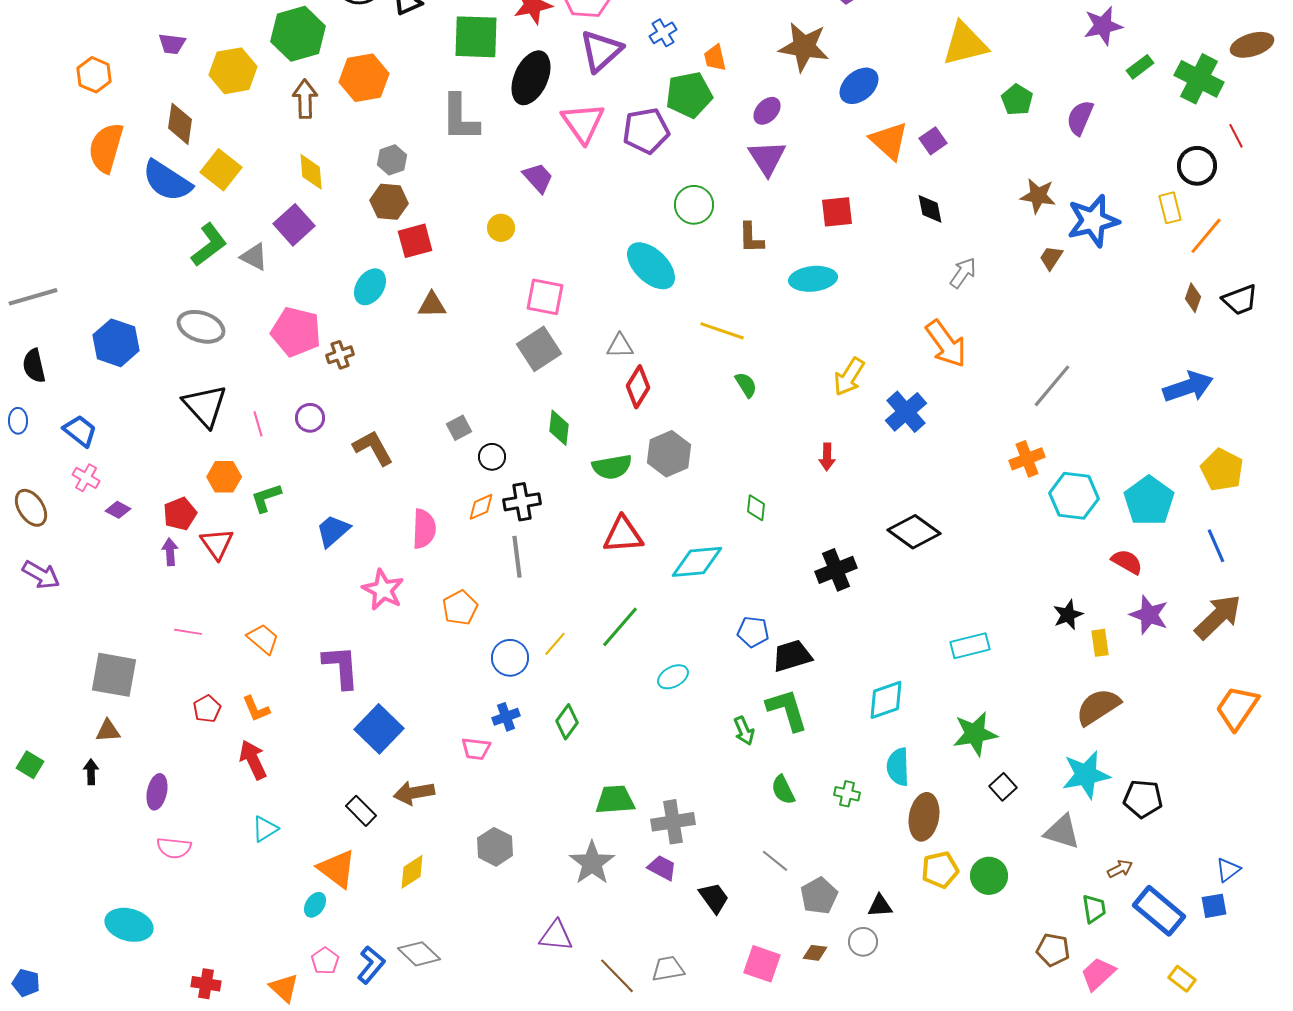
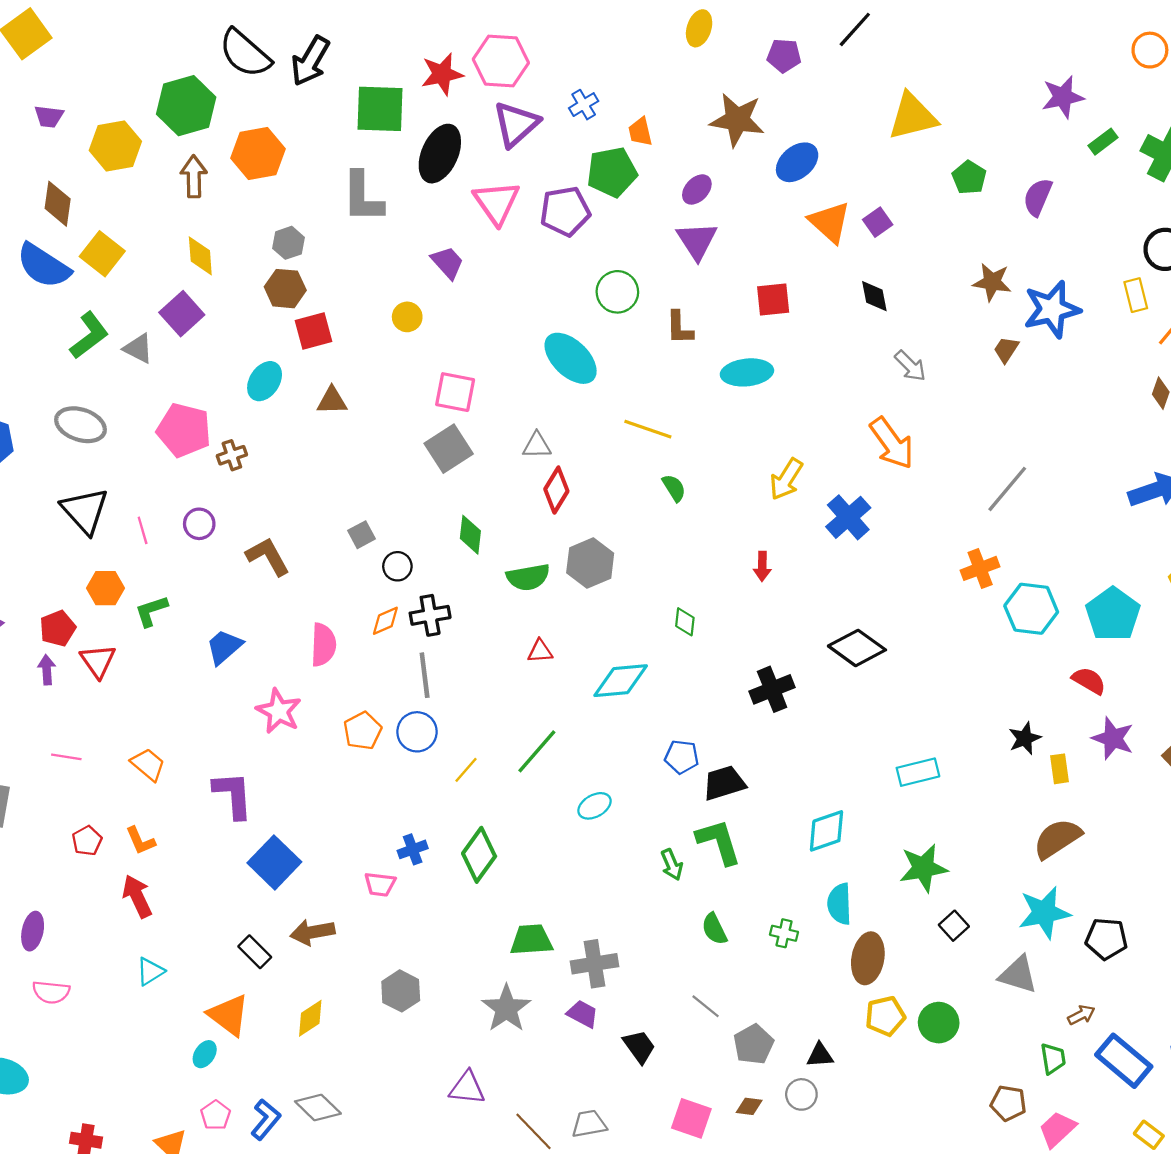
gray arrow: (963, 273) -> (910, 366), turned 100
red triangle: (623, 535) -> (540, 651), size x0.6
blue circle: (510, 658) -> (417, 732), moved
green diamond: (567, 722) -> (479, 855), size x1.4

